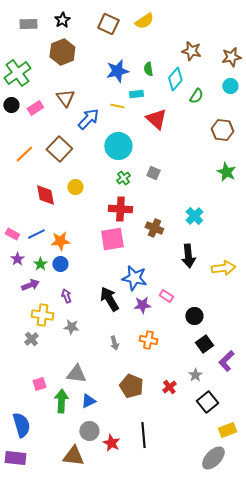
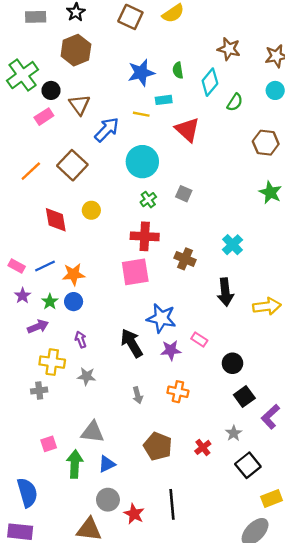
black circle: (11, 105) -> (51, 90), moved
gray cross: (31, 339) -> (39, 391), turned 32

